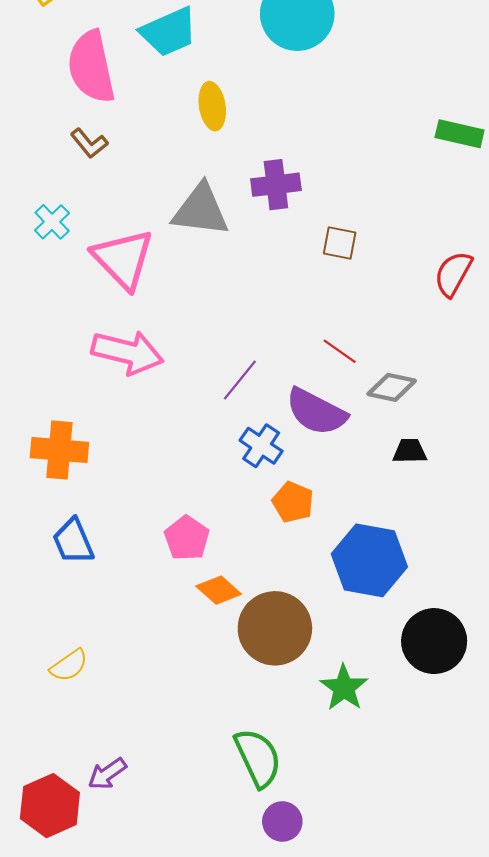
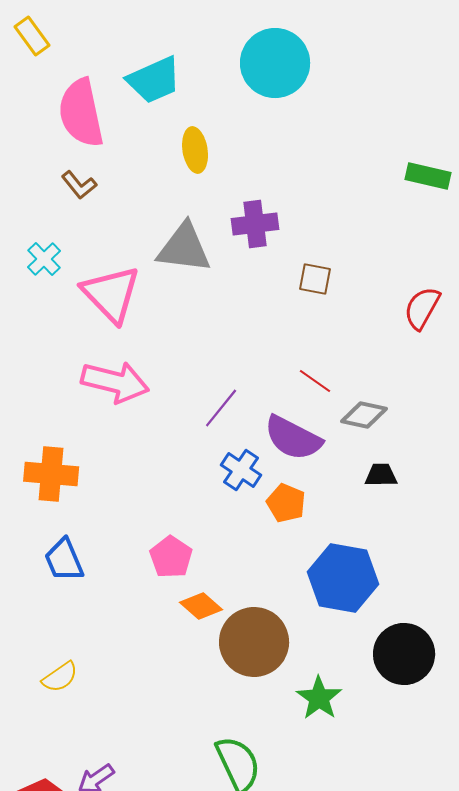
orange pentagon: (293, 502) -> (286, 503), moved

